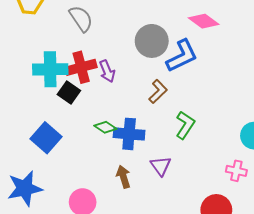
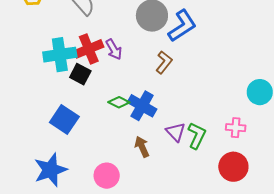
green L-shape: (185, 125) -> (197, 136), moved
blue cross: (129, 134) -> (142, 106), turned 32
pink cross: (236, 171) -> (236, 128), moved

